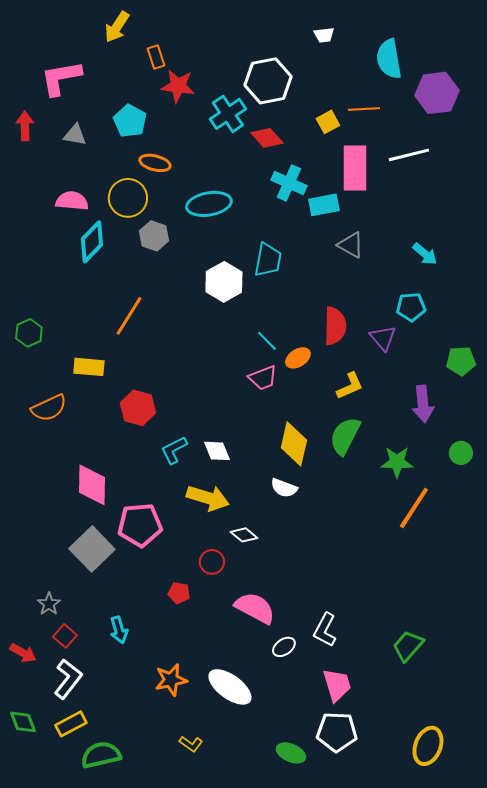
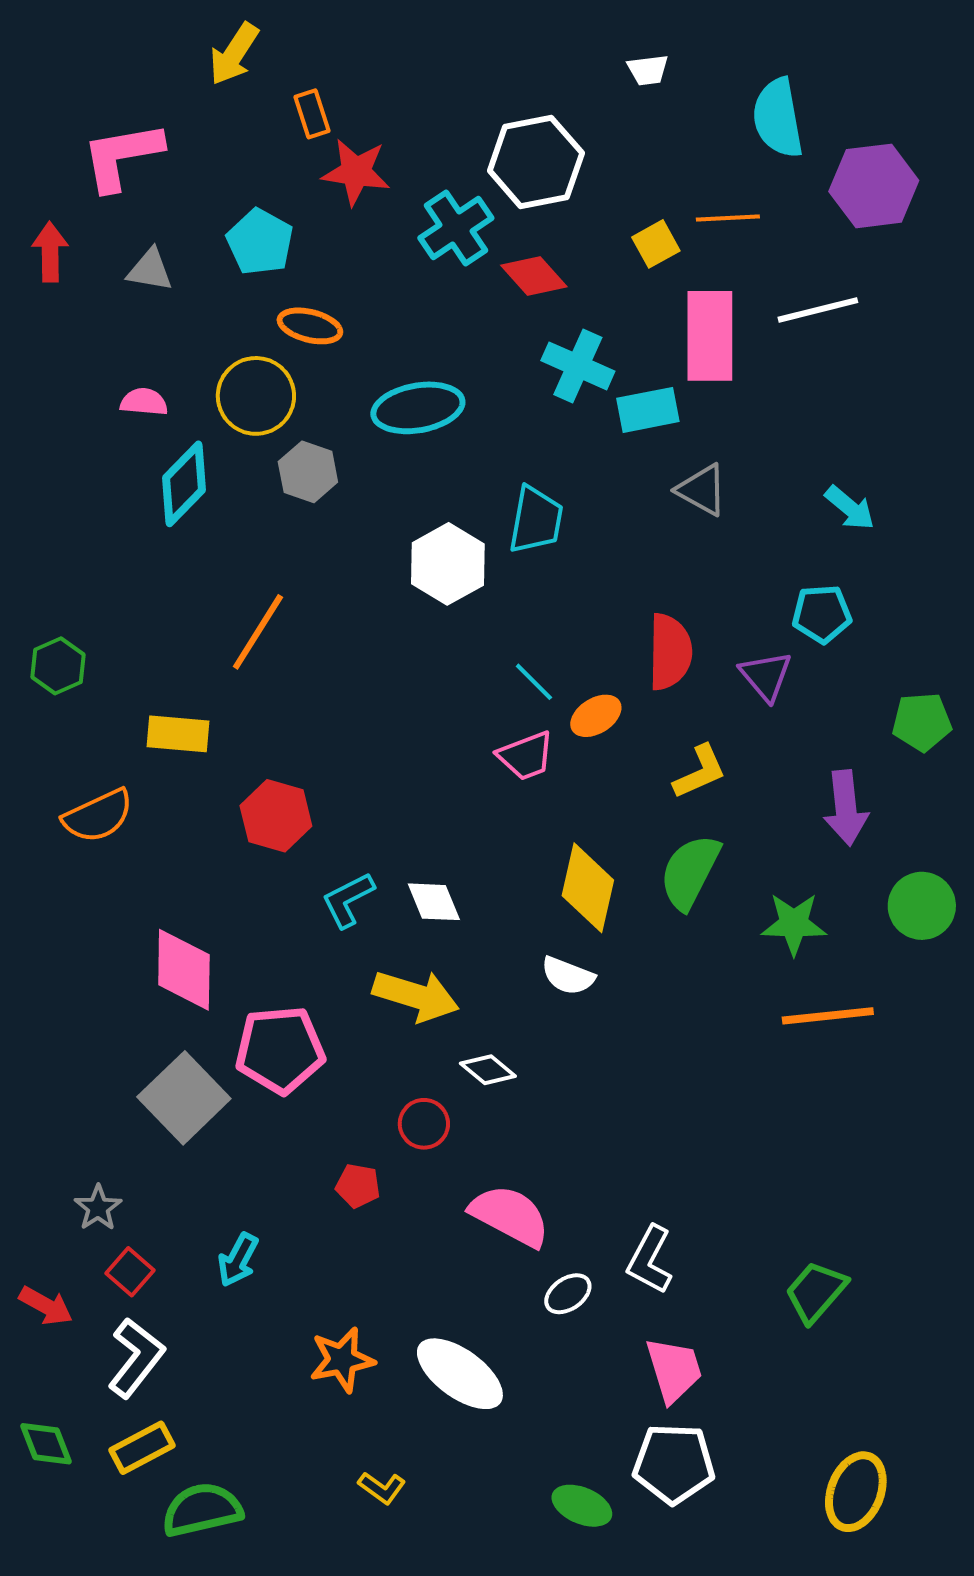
pink semicircle: (72, 201) -> (144, 402), size x0.7
green circle: (461, 453) -> (922, 906), size x1.4
orange line: (414, 508) -> (828, 1016), turned 51
cyan arrow: (119, 630) -> (238, 1260), turned 44

